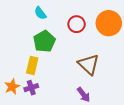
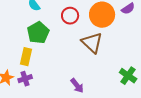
brown triangle: (89, 64) -> (92, 43), moved

